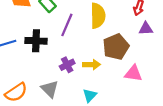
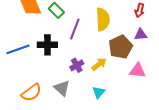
purple triangle: (146, 29) -> (141, 35), moved
yellow arrow: (91, 65) -> (99, 64), turned -35

